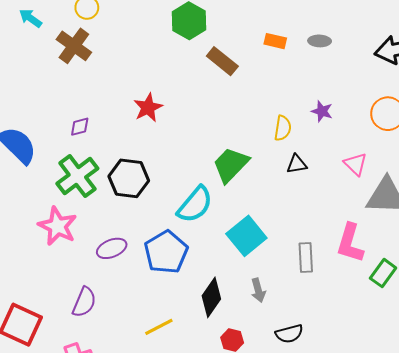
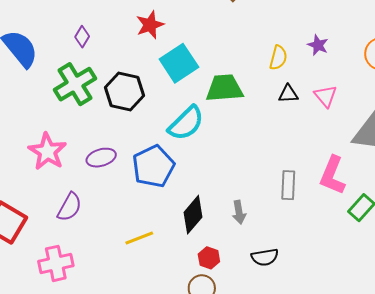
purple diamond: (80, 127) -> (82, 37), turned -50
pink triangle: (355, 164) -> (326, 96), moved
green trapezoid: (231, 165) -> (224, 88), turned 36
pink star: (57, 226) -> (47, 151), moved
cyan square: (246, 236) -> (179, 63), moved

